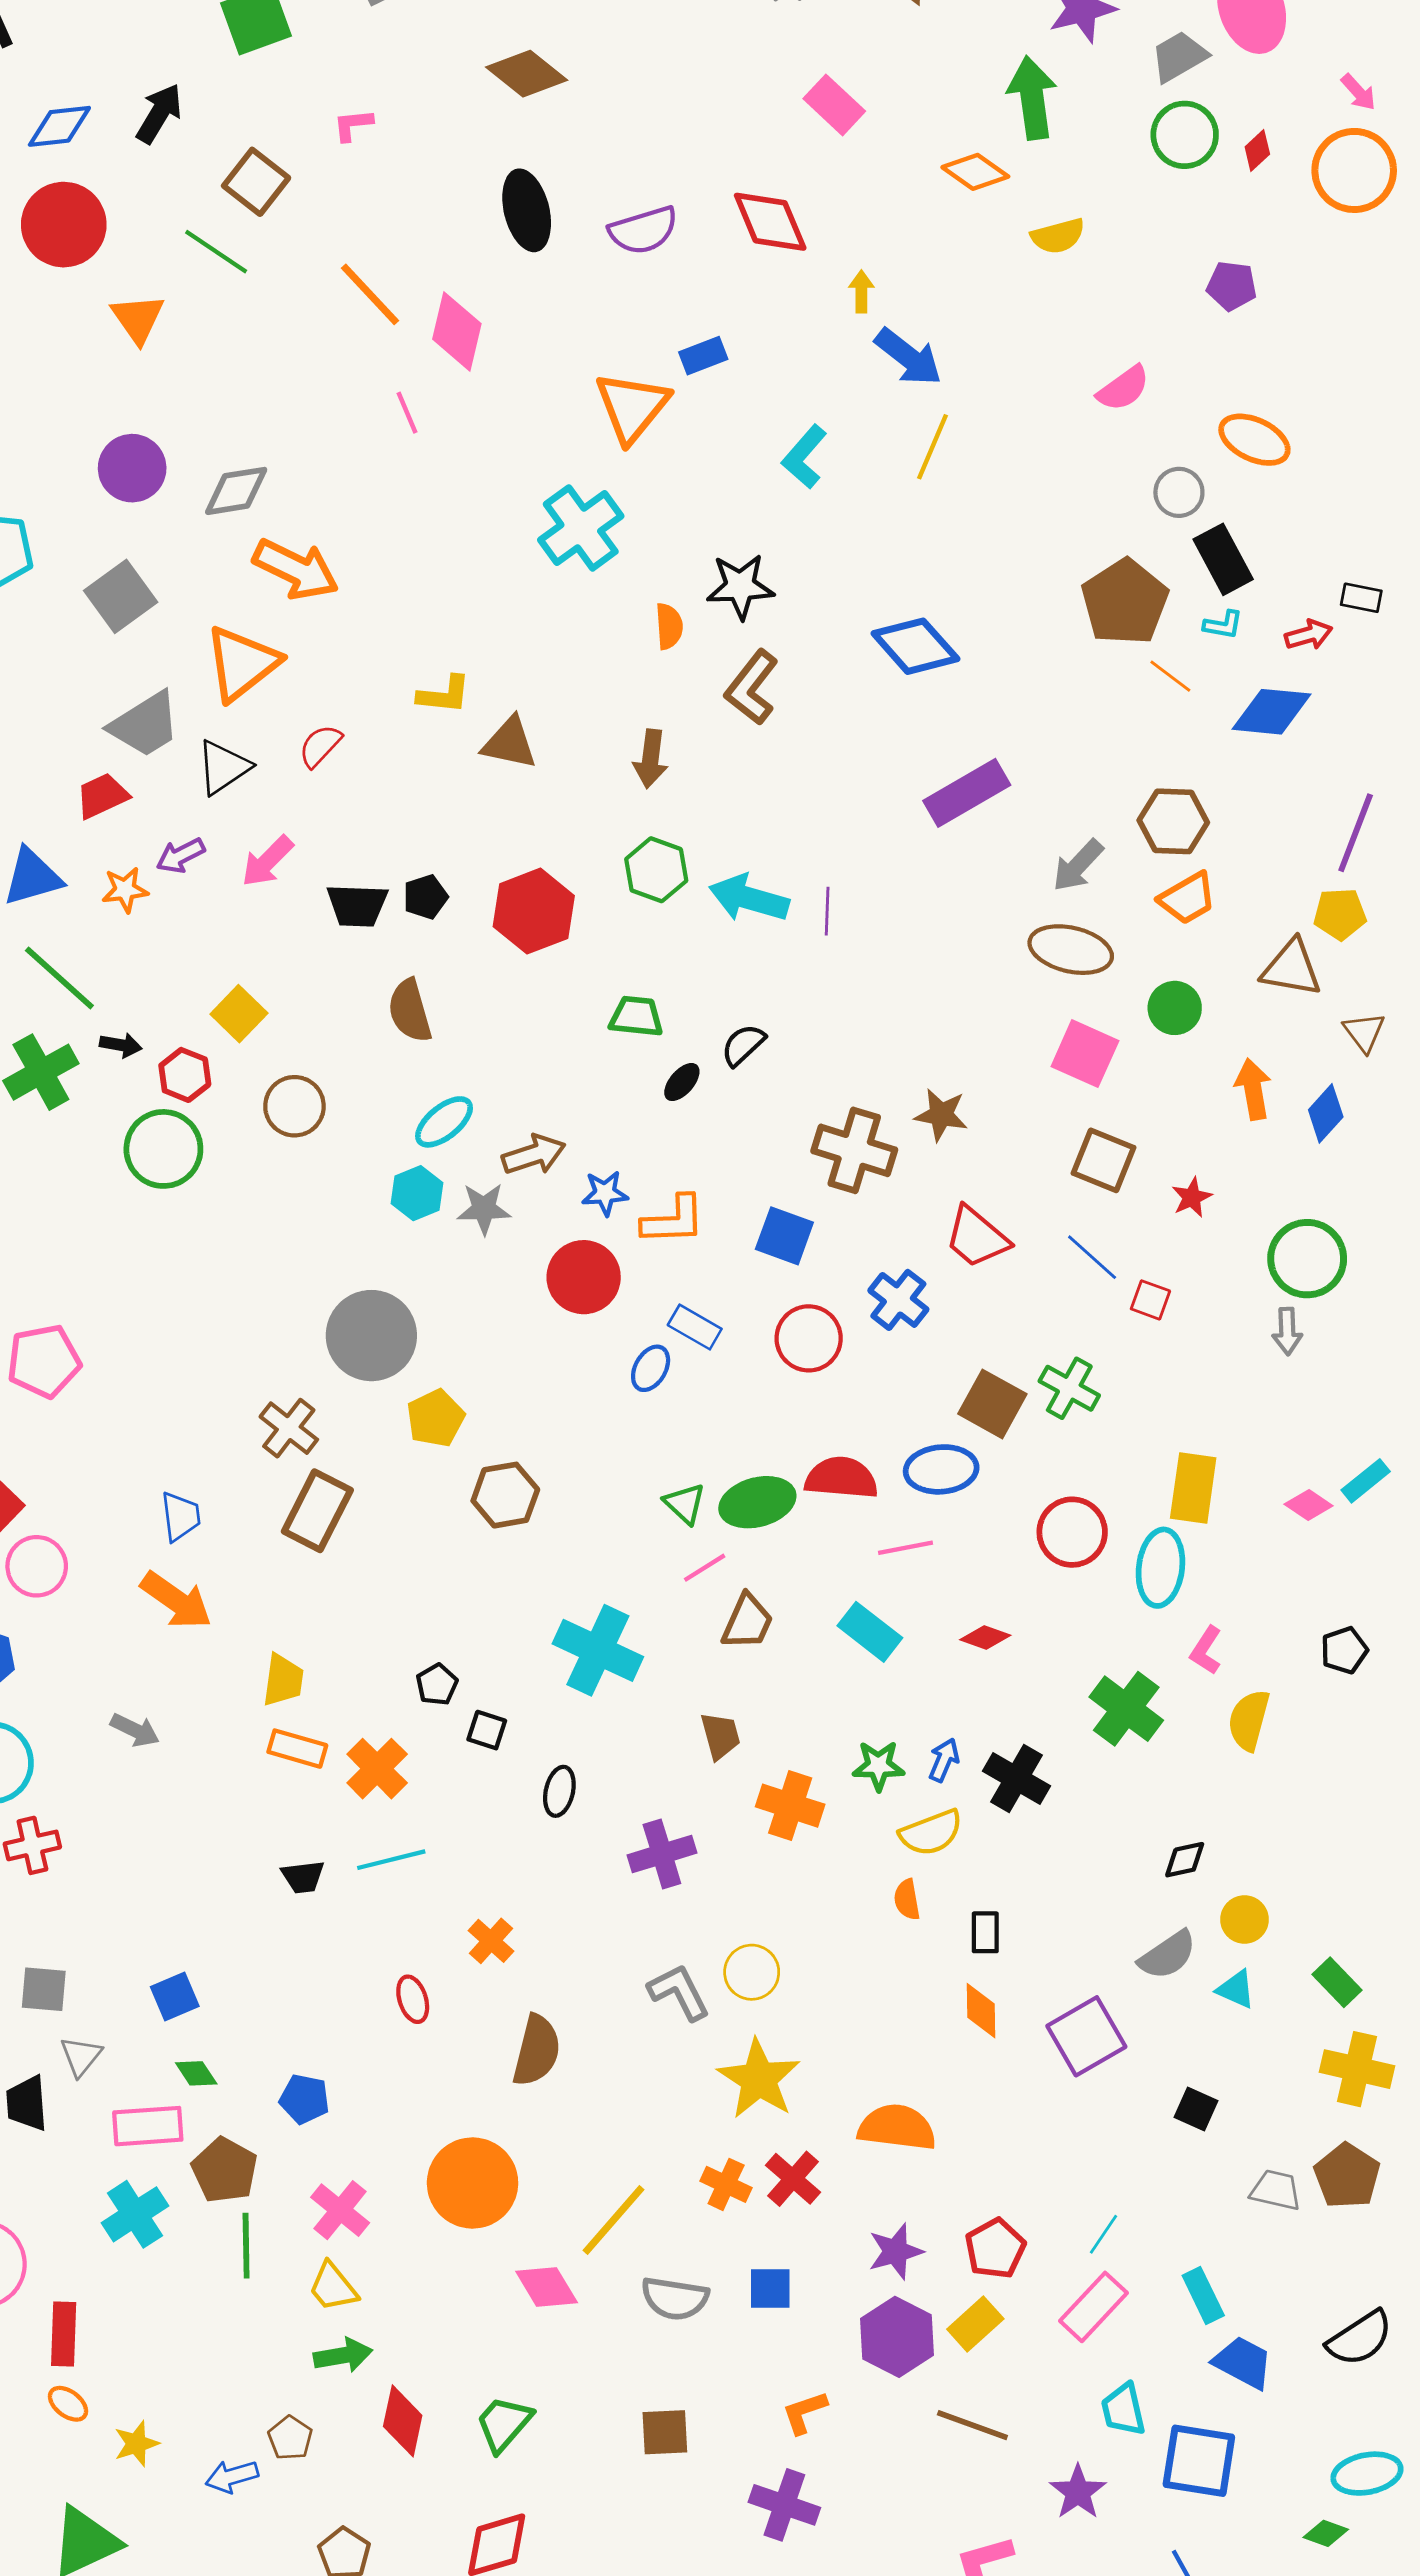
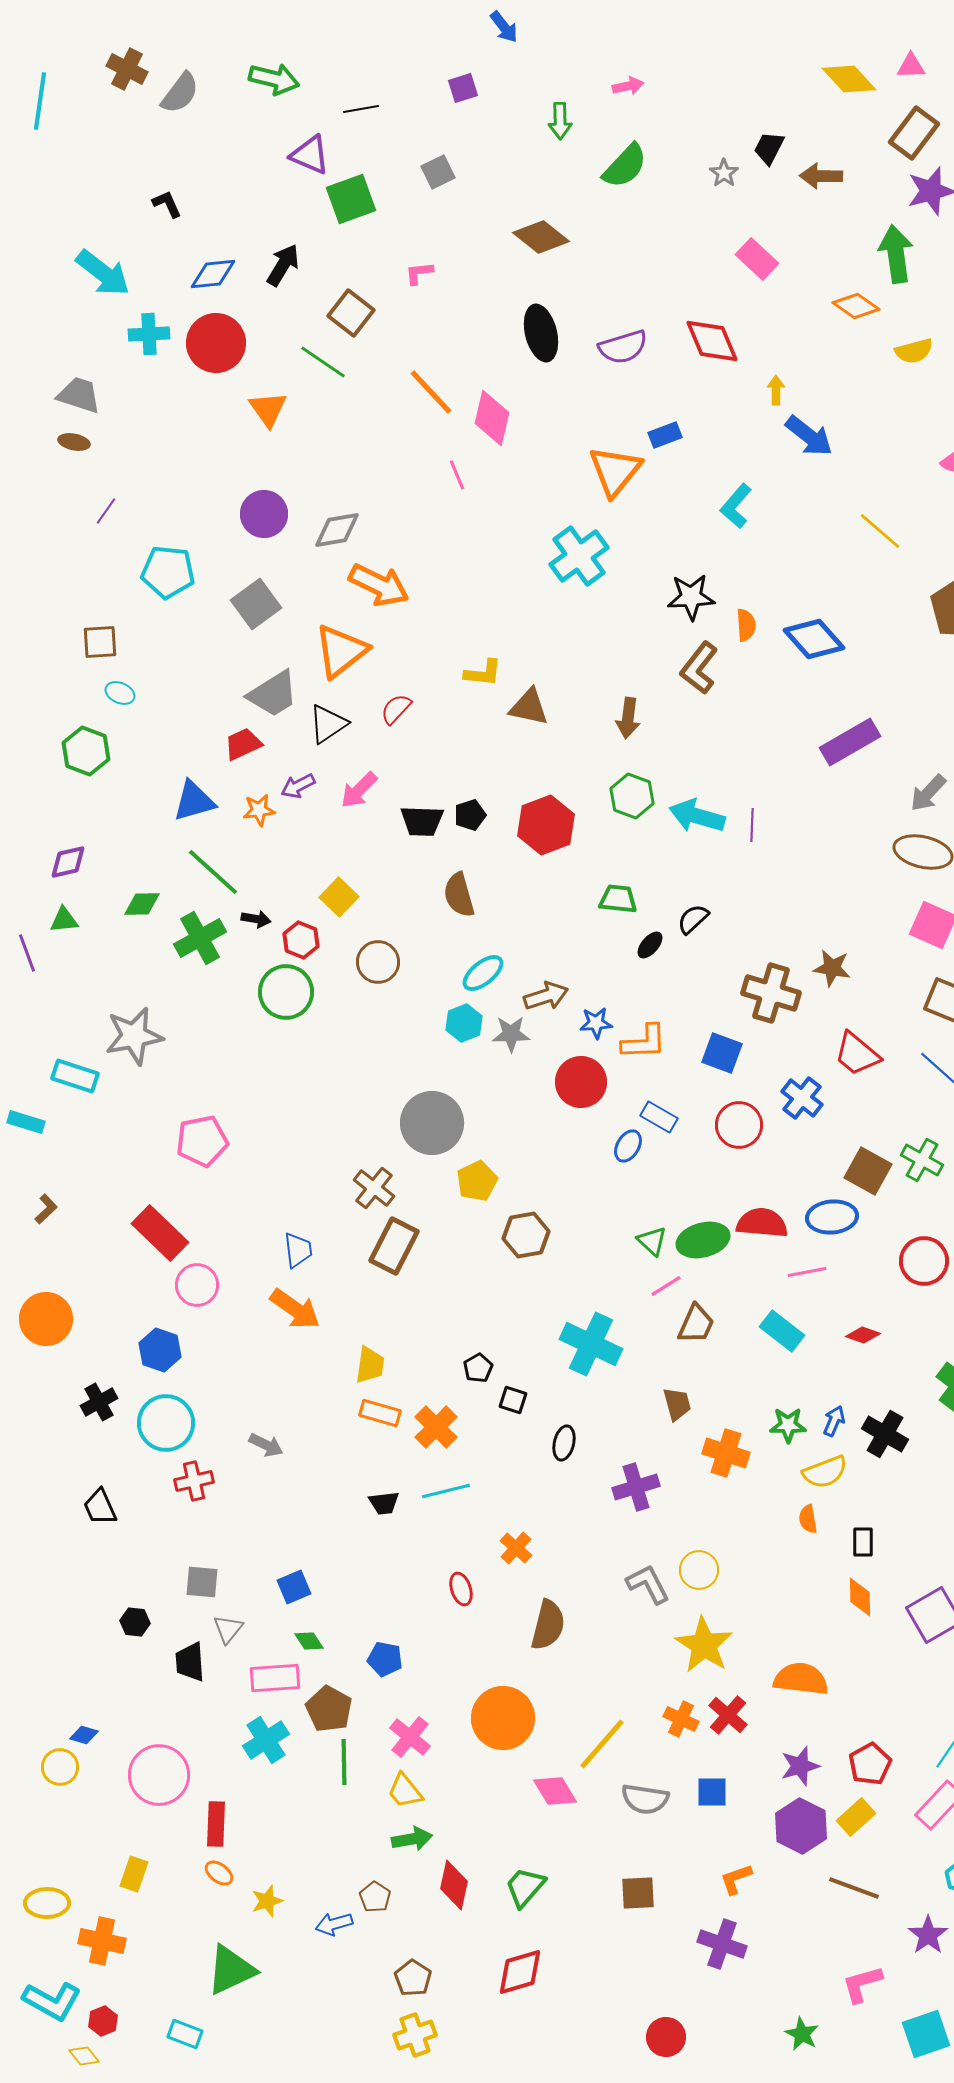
yellow line: (933, 447) -> (880, 531), moved, turned -72
orange semicircle: (669, 626) -> (746, 625), moved
gray arrow: (135, 1730) -> (266, 1445), moved

